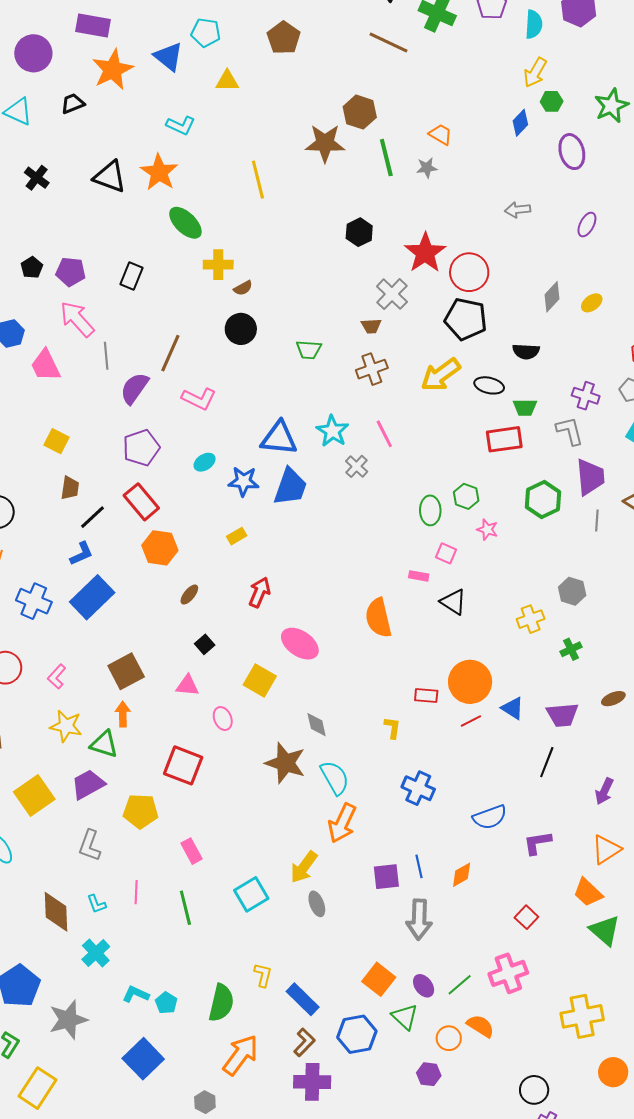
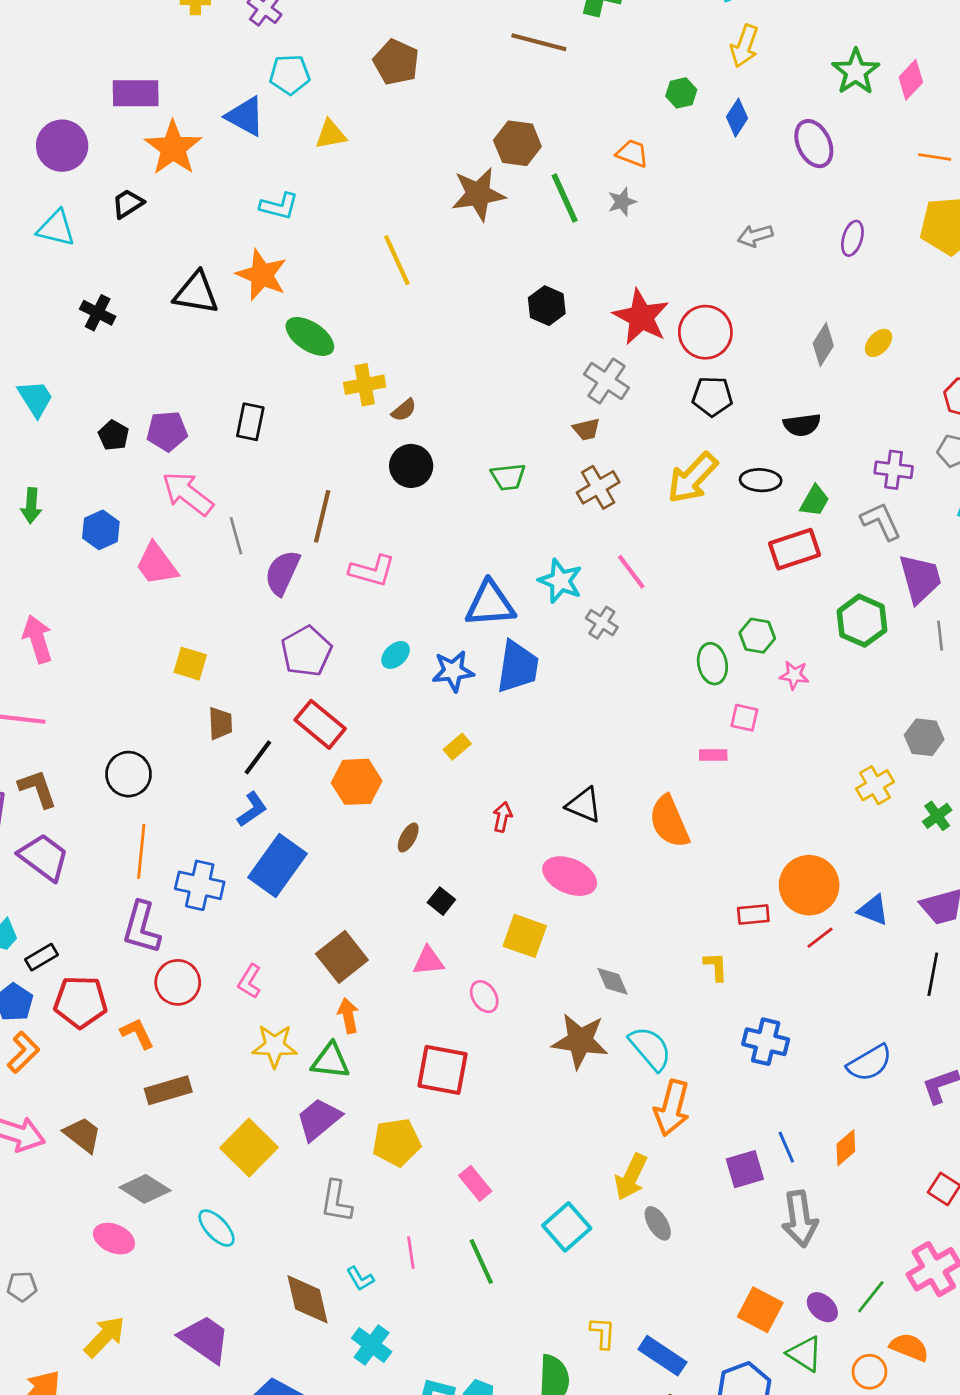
green hexagon: (552, 101) -> (681, 93), moved
black pentagon: (466, 319) -> (712, 396), size x0.7
green trapezoid: (525, 407) -> (815, 501), turned -50
red arrow: (260, 592) -> (502, 817), size x0.7
black triangle: (453, 602) -> (584, 805), moved

